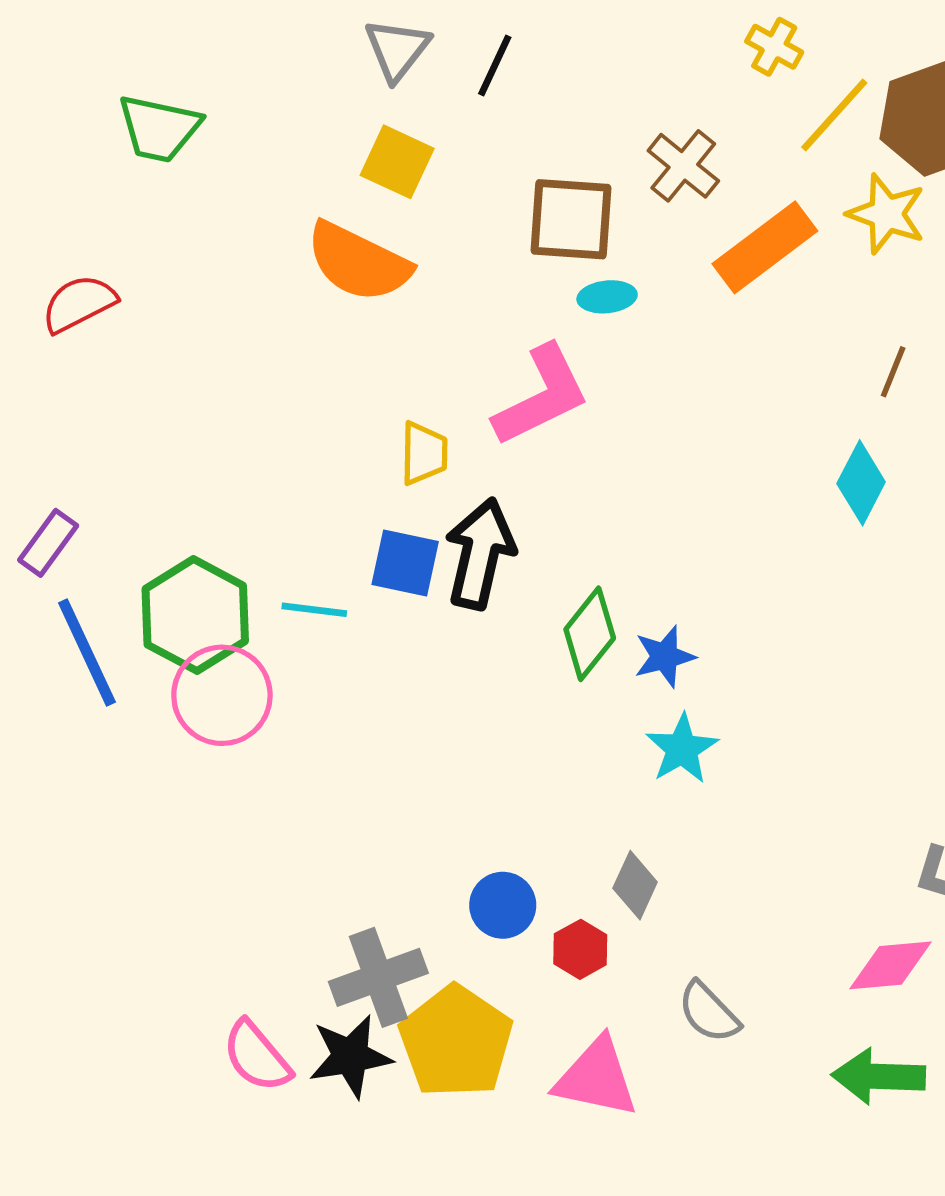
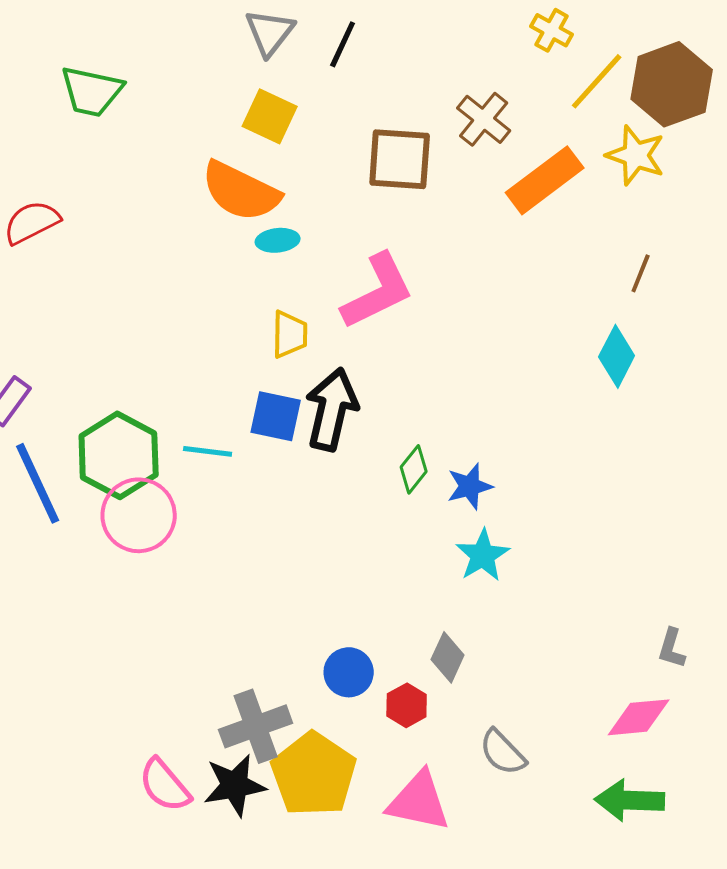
cyan ellipse: (607, 297) -> (278, 240), moved
green diamond: (590, 634) -> (414, 469), size x0.7

